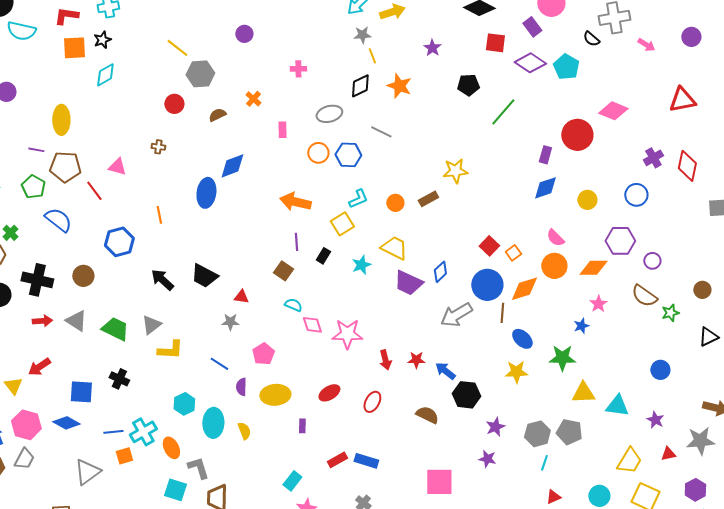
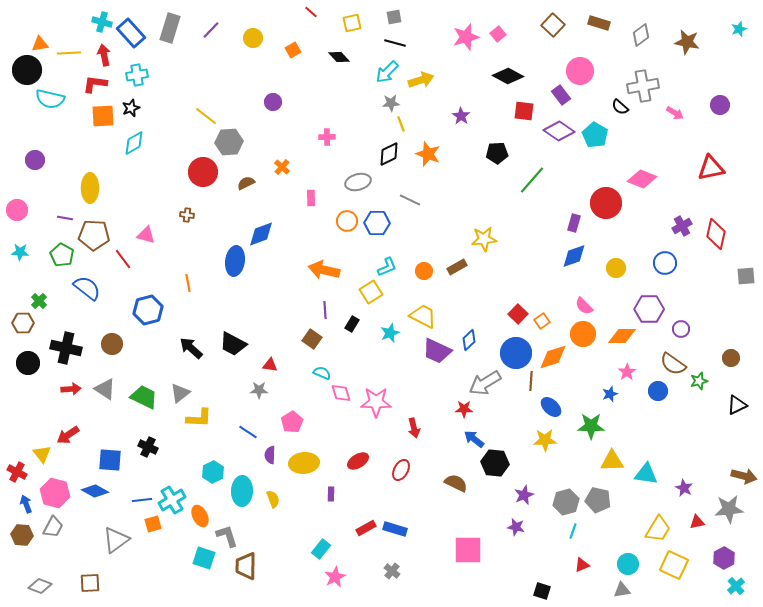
red circle: (174, 104) -> (203, 172), size x1.5
red star: (416, 360) -> (464, 409), moved
blue circle: (660, 370) -> (658, 391), moved

